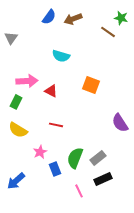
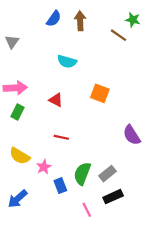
brown arrow: (73, 19) -> (80, 21), turned 108
pink arrow: (27, 81) -> (15, 88), moved
yellow semicircle: (18, 130) -> (20, 156), moved

